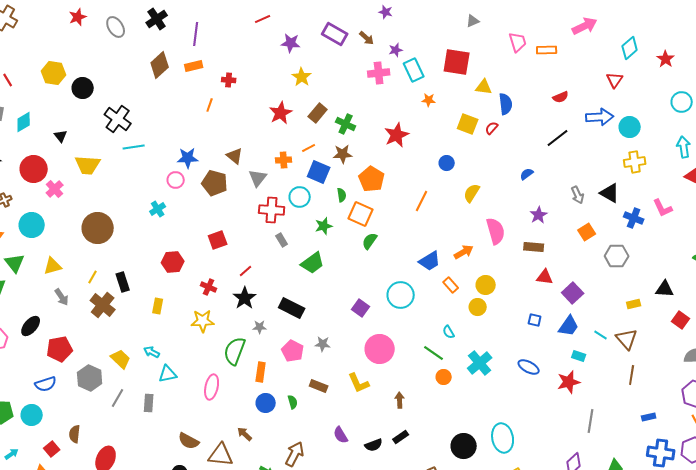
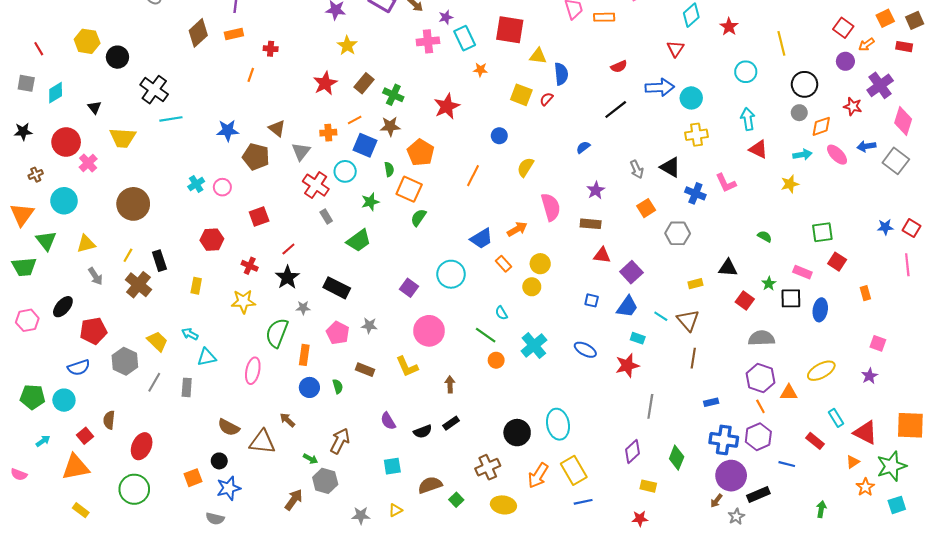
pink circle: (176, 180) -> (222, 187), moved
red cross: (272, 210) -> (316, 185), turned 30

